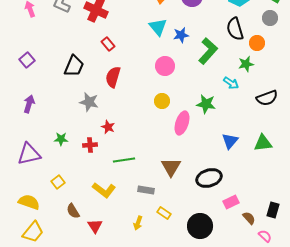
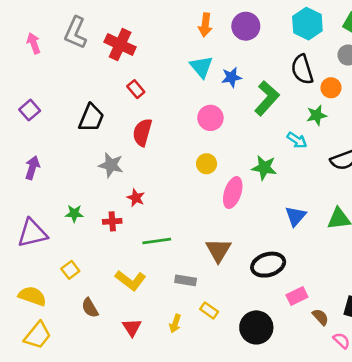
red triangle: (95, 226) -> (132, 327), moved

